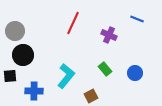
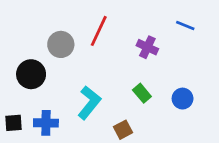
gray circle: (15, 31) -> (61, 44), moved
black square: (10, 76) -> (13, 123), moved

